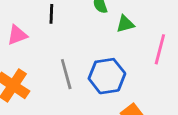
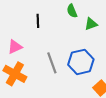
pink triangle: (17, 35) -> (15, 47), moved

